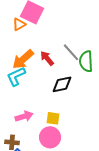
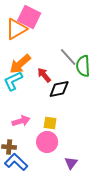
orange triangle: (19, 24) -> (16, 29), size x1.6
red arrow: (47, 58) -> (44, 75), moved

